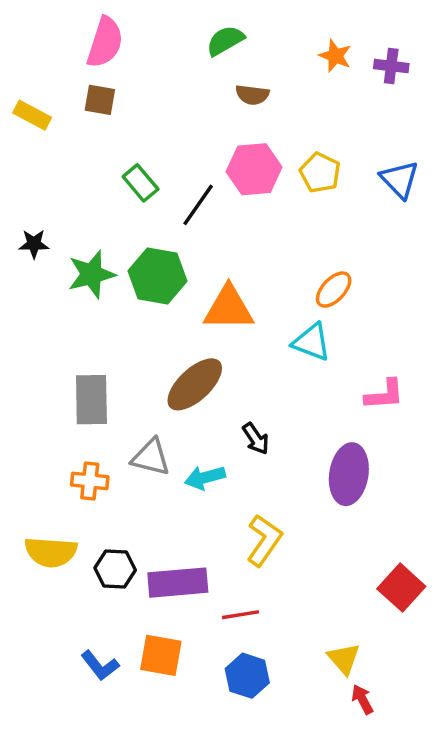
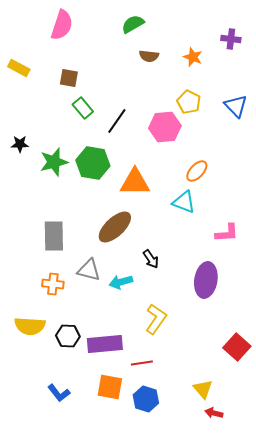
orange star: (335, 56) -> (193, 57), moved
brown square: (100, 100) -> (69, 78), moved
pink hexagon: (254, 169) -> (165, 127), moved
orange square: (161, 655) -> (110, 387), moved
red arrow: (362, 699) -> (214, 413), turned -48

